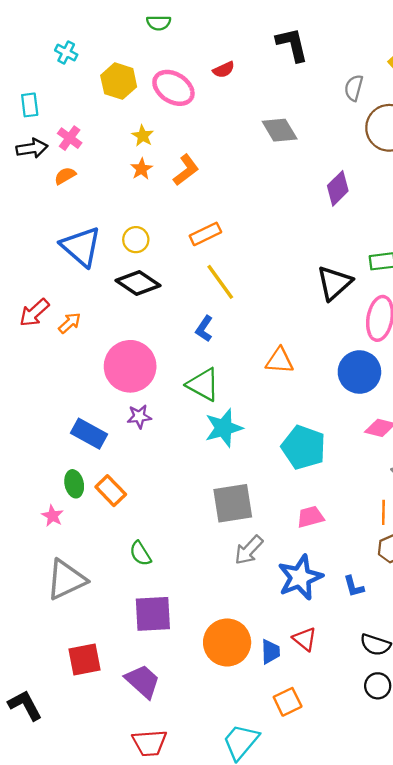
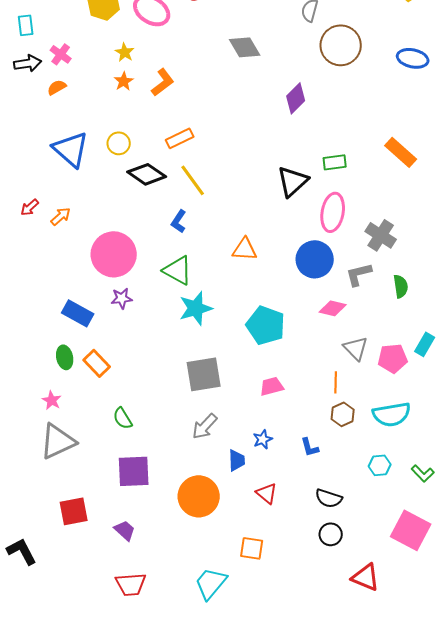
black diamond: (138, 283) -> (147, 174), moved
red arrow: (34, 313) -> (30, 207), size x0.7
pink star: (52, 516) -> (52, 400), moved
gray arrow: (249, 550) -> (205, 426), moved
blue star: (300, 577) -> (263, 439), size x0.5
blue trapezoid: (270, 652) -> (237, 460), moved
purple trapezoid: (143, 681) -> (125, 530), size x0.7
orange square: (288, 702) -> (252, 548), turned 35

